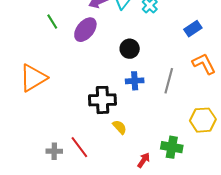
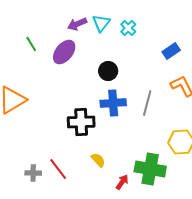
blue cross: (135, 81) -> (113, 103), size x1.4
yellow semicircle: (120, 127) -> (98, 160), moved
green cross: (172, 147) -> (150, 169), size x1.4

